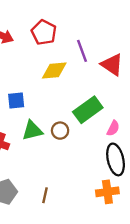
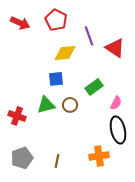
blue square: (16, 101) -> (56, 79), moved
green rectangle: (88, 110) -> (94, 87), size x0.7
orange cross: (107, 192) -> (99, 156), moved

